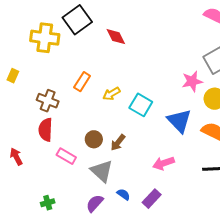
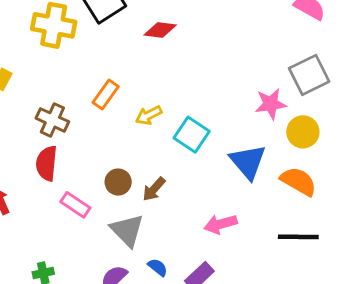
red diamond: (116, 37) -> (160, 30), turned -60

